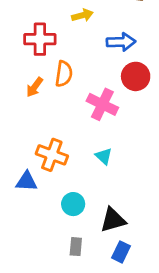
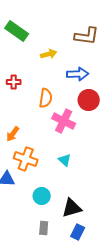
red cross: (40, 39) -> (14, 82), moved, size x0.6
orange semicircle: (64, 74) -> (46, 98), moved
orange arrow: (35, 87) -> (13, 134), moved

